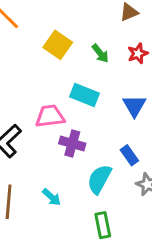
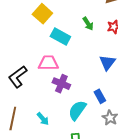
yellow square: (58, 45) -> (42, 14), moved
cyan rectangle: (85, 95) -> (60, 36), moved

